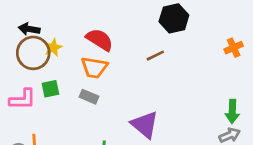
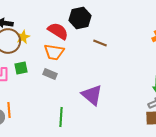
black hexagon: (174, 18) -> (80, 18), moved
brown line: (155, 56) -> (100, 43), turned 48

